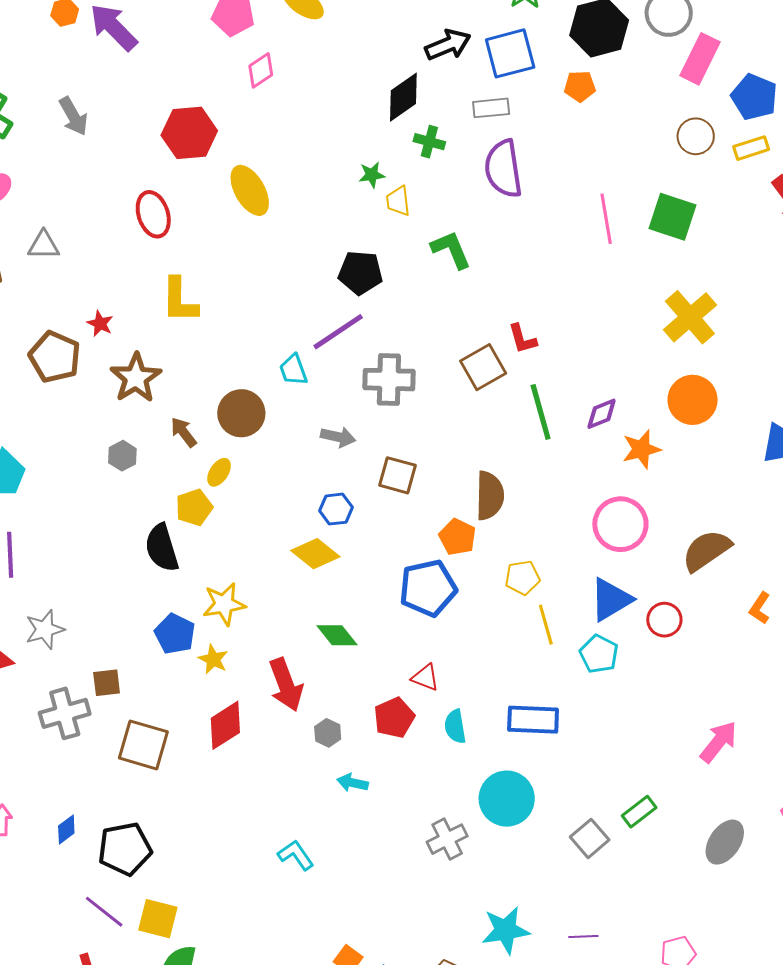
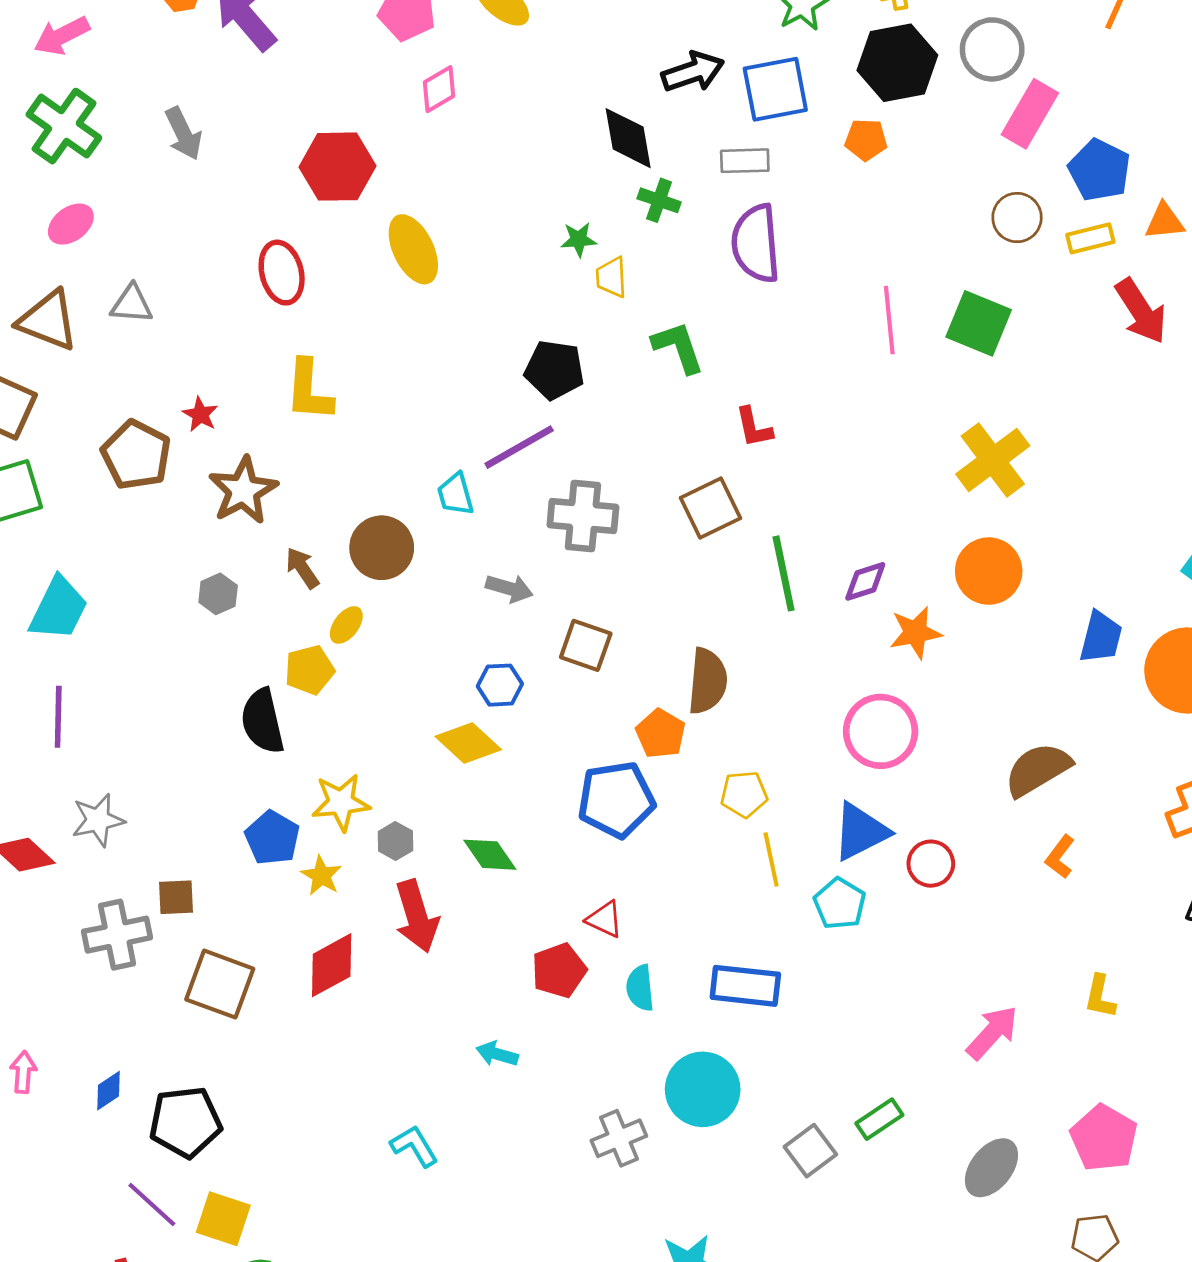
black diamond: (403, 97) -> (628, 138), turned -69
red L-shape: (522, 339) -> (754, 427), moved
brown semicircle: (706, 550) -> (1038, 770), moved
gray hexagon: (328, 733) -> (395, 841), moved

